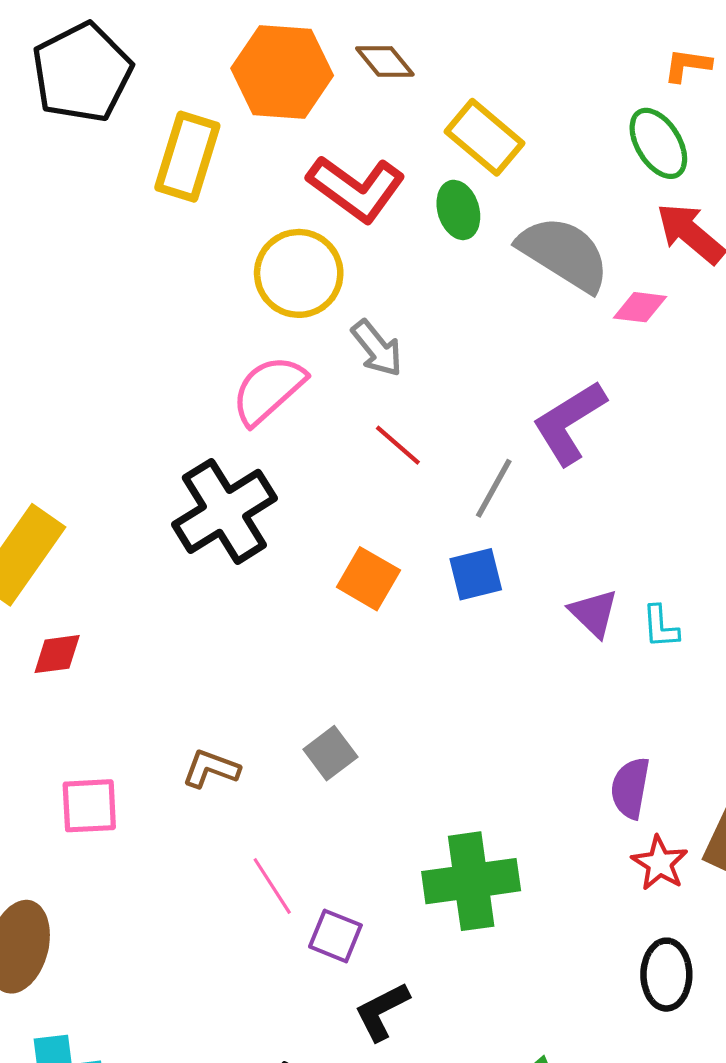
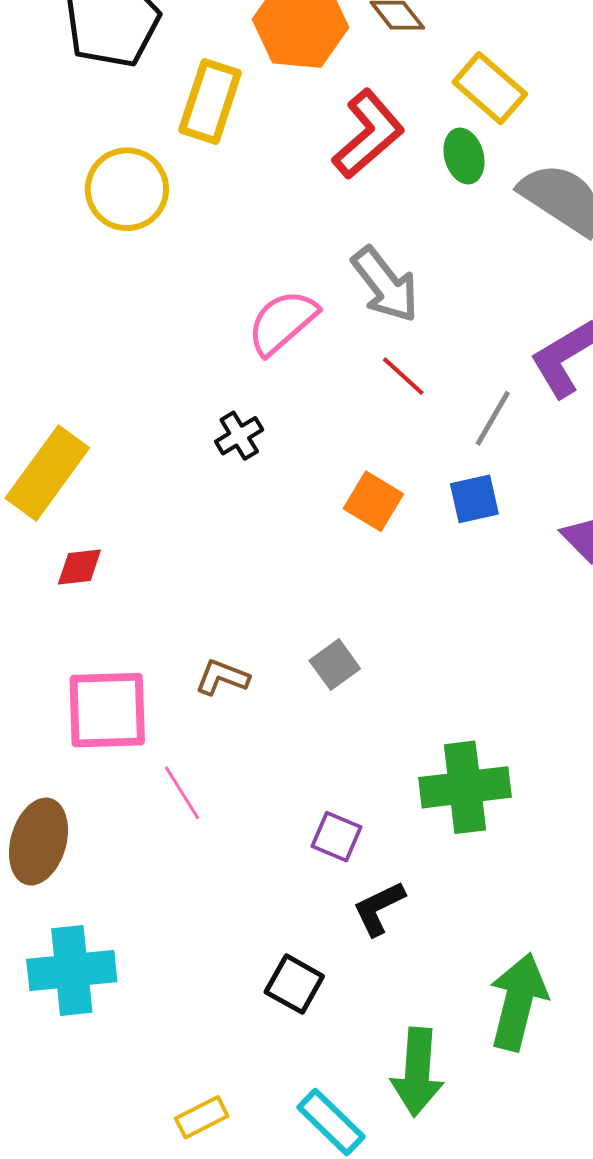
red L-shape: (356, 189) -> (368, 134), turned -78
yellow circle: (299, 273) -> (127, 189), moved
gray arrow: (377, 348) -> (385, 285), size x1.4
black cross: (224, 511) -> (239, 436), size x0.5
pink square: (89, 806) -> (107, 710), size x1.5
pink line: (272, 886) -> (182, 793), moved

